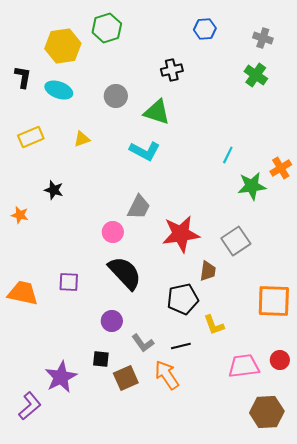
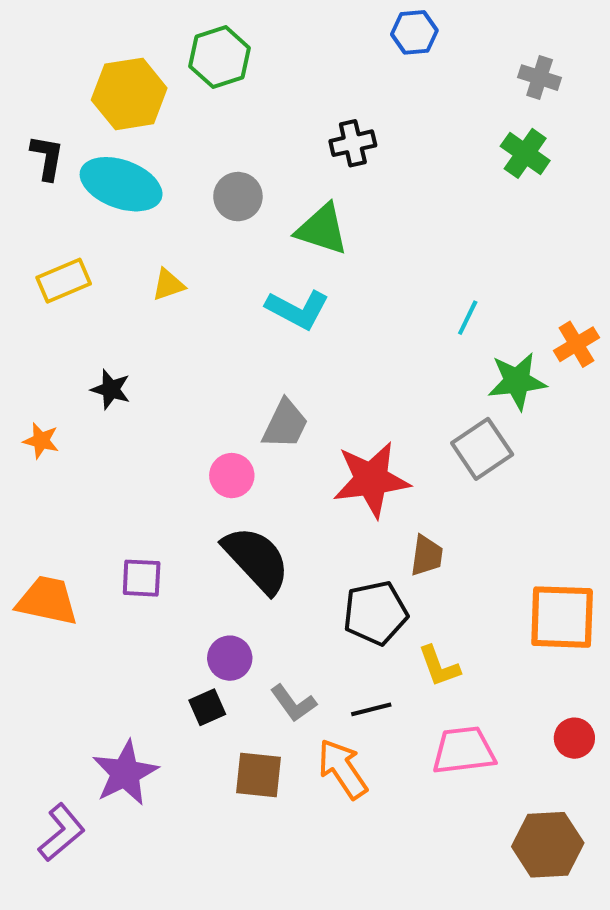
blue hexagon: (205, 29) -> (414, 32), moved
cyan ellipse: (59, 90) -> (121, 184), size x1.4
gray square: (236, 241) -> (482, 449), moved
black square: (101, 359) -> (207, 707), moved, turned -30
pink trapezoid: (244, 366) -> (464, 750), moved
brown square: (126, 378) -> (258, 775), turned 30

